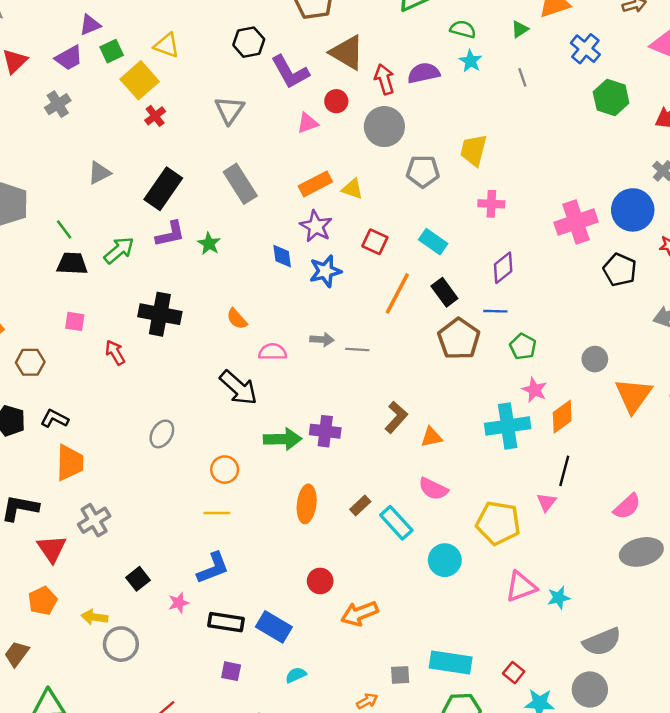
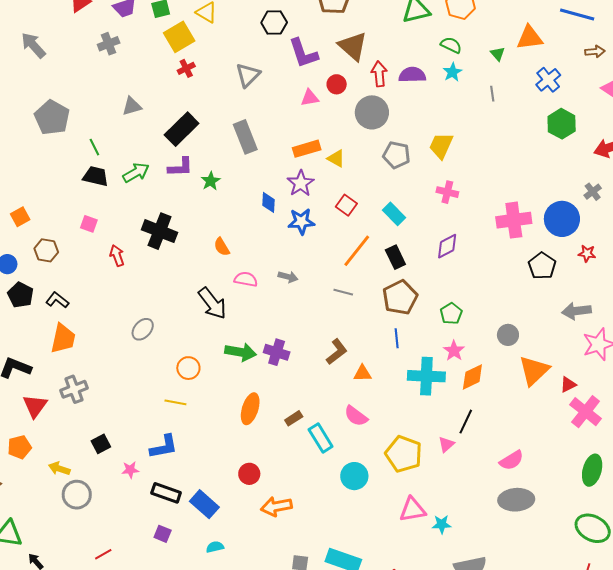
green triangle: (520, 29) -> (498, 54), turned -49
blue line: (495, 311) -> (397, 338), moved, turned 72
gray line: (357, 350) -> (343, 292), moved

